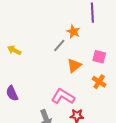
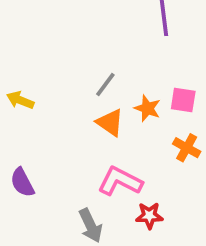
orange star: (73, 32) -> (147, 108), moved
orange triangle: (74, 66) -> (110, 123), moved, turned -42

